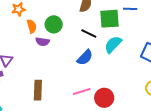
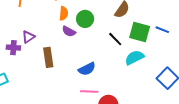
blue semicircle: (85, 58) -> (87, 69), moved
brown rectangle: (38, 90) -> (48, 57), moved, turned -30

